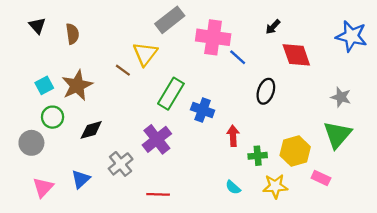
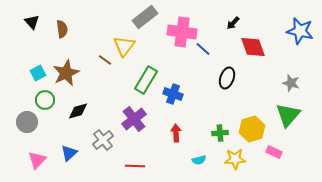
red arrow: (233, 136) -> (176, 133), moved
cyan semicircle: (233, 187) -> (199, 160), turned -56

